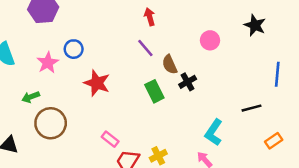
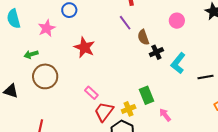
blue circle: (74, 49) -> (69, 10), moved
green rectangle: (154, 91) -> (147, 95), moved
cyan L-shape: (214, 132) -> (178, 63), moved

